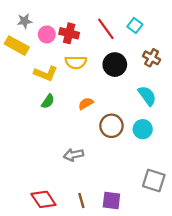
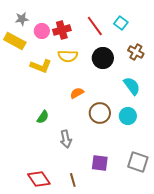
red cross: (69, 33) -> (62, 30), turned -30
green semicircle: (48, 101) -> (43, 117), moved
gray arrow: (74, 155) -> (66, 139), turned -90
purple square: (111, 201) -> (100, 163), moved

